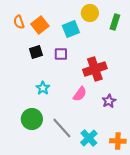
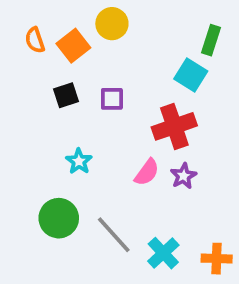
yellow circle: (90, 13) -> (112, 24), moved
cyan square: (71, 29) -> (191, 75), moved, turned -36
purple star: (109, 101) -> (184, 176), moved

